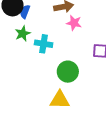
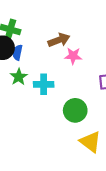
yellow triangle: (60, 100) -> (90, 142), moved, turned 45

